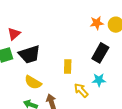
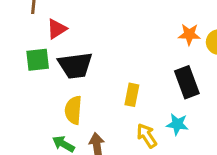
black rectangle: (100, 53) -> (187, 82), turned -60
yellow semicircle: (33, 82) -> (73, 110), turned 54

